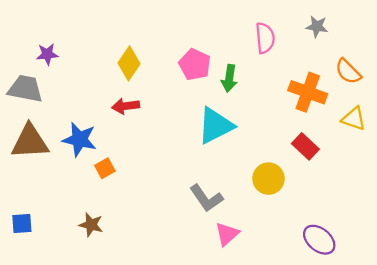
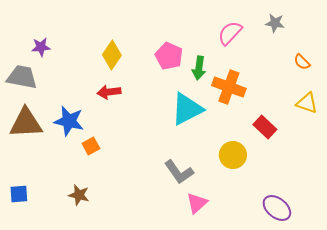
pink semicircle: (265, 38) -> (230, 33), turned -132
orange semicircle: (348, 71) -> (302, 62), size x0.7
orange cross: (308, 92) -> (229, 87), moved

